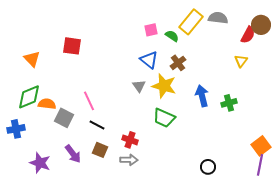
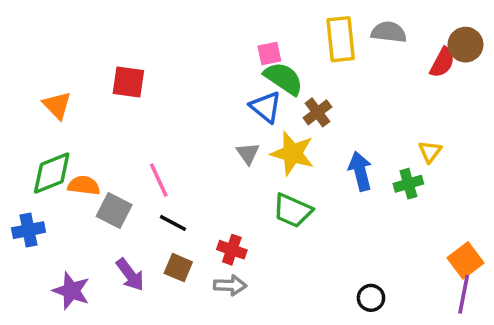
yellow rectangle: (191, 22) -> (341, 39), turned -45
green semicircle: (172, 36) -> (284, 78), moved, size x1.6
yellow triangle: (241, 61) -> (430, 152), moved

